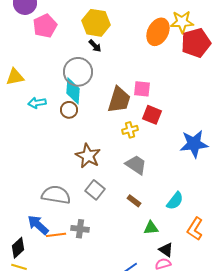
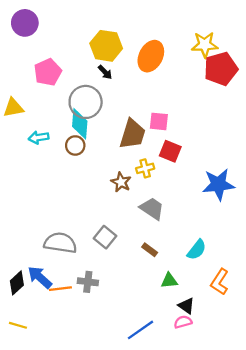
pink pentagon: (45, 26) -> (48, 72), moved
orange ellipse: (158, 32) -> (151, 56), moved
brown star: (88, 156) -> (121, 182), moved, size x0.7
black diamond: (18, 248) -> (17, 283), moved

